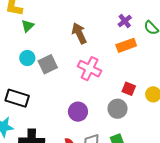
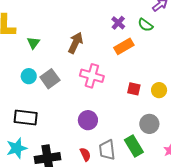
green triangle: (28, 26) -> (33, 43), moved
brown arrow: (79, 33) -> (76, 43), turned 60
gray circle: (118, 109) -> (149, 124), moved

